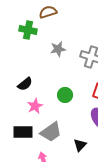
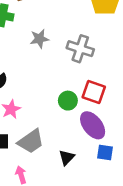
green circle: (65, 95) -> (68, 101), moved

